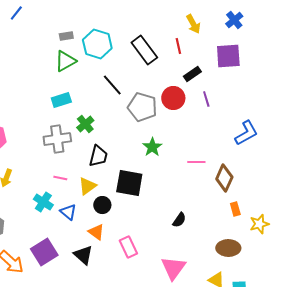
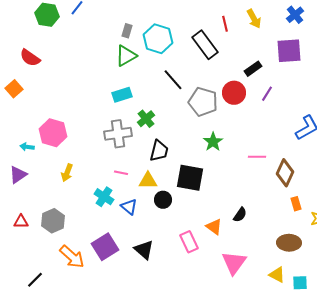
gray rectangle: (66, 36) -> (127, 31), turned -64
red line: (178, 46) -> (225, 24), moved
purple line: (206, 99) -> (267, 94), turned 49
yellow triangle: (87, 186) -> (148, 181), turned 36
orange triangle: (96, 232) -> (214, 227), moved

